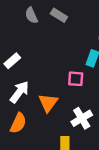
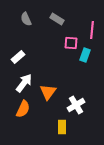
gray semicircle: (31, 15) -> (26, 19), moved
pink square: (76, 79) -> (71, 43), moved

